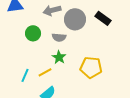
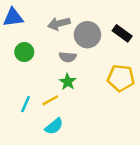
green circle: (33, 33) -> (24, 52), moved
yellow pentagon: (91, 67) -> (121, 78), moved

